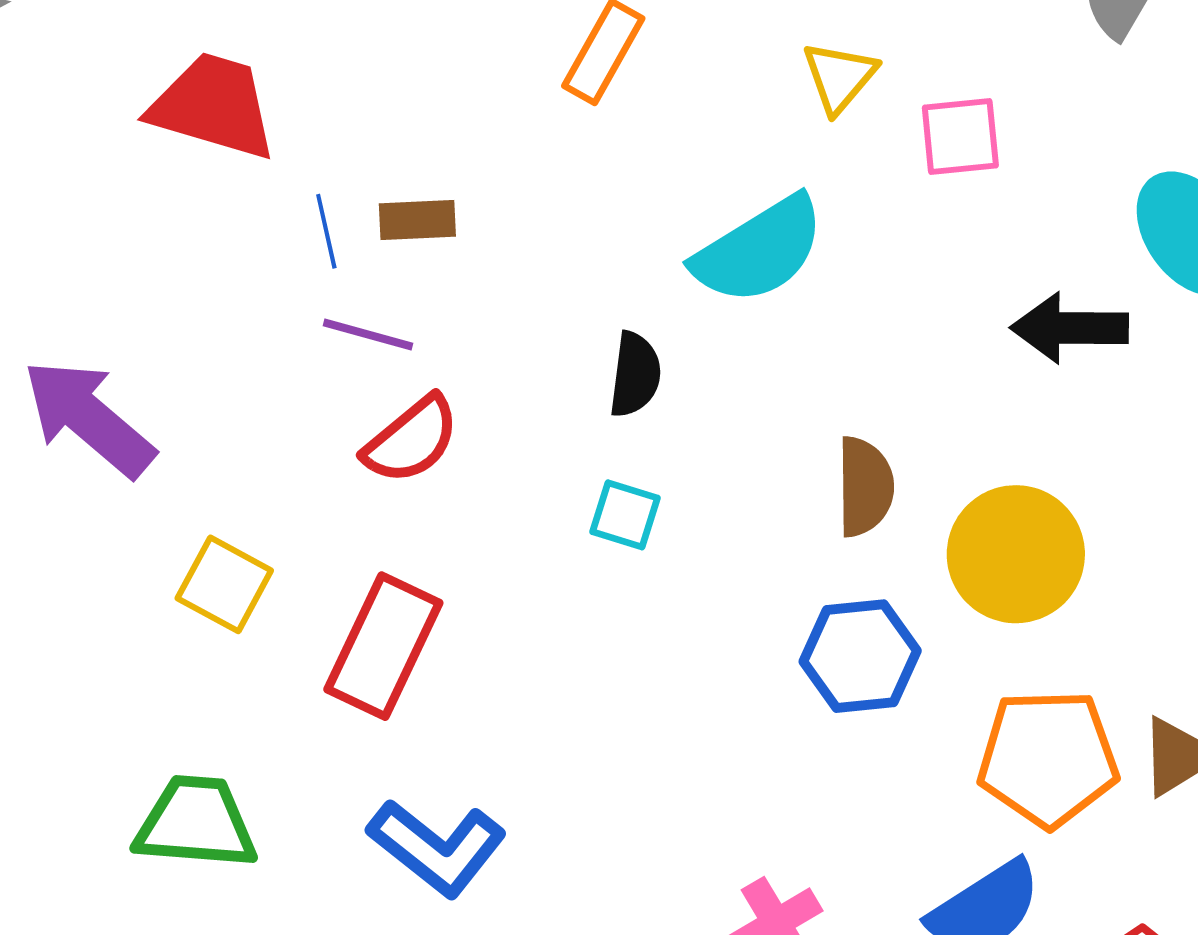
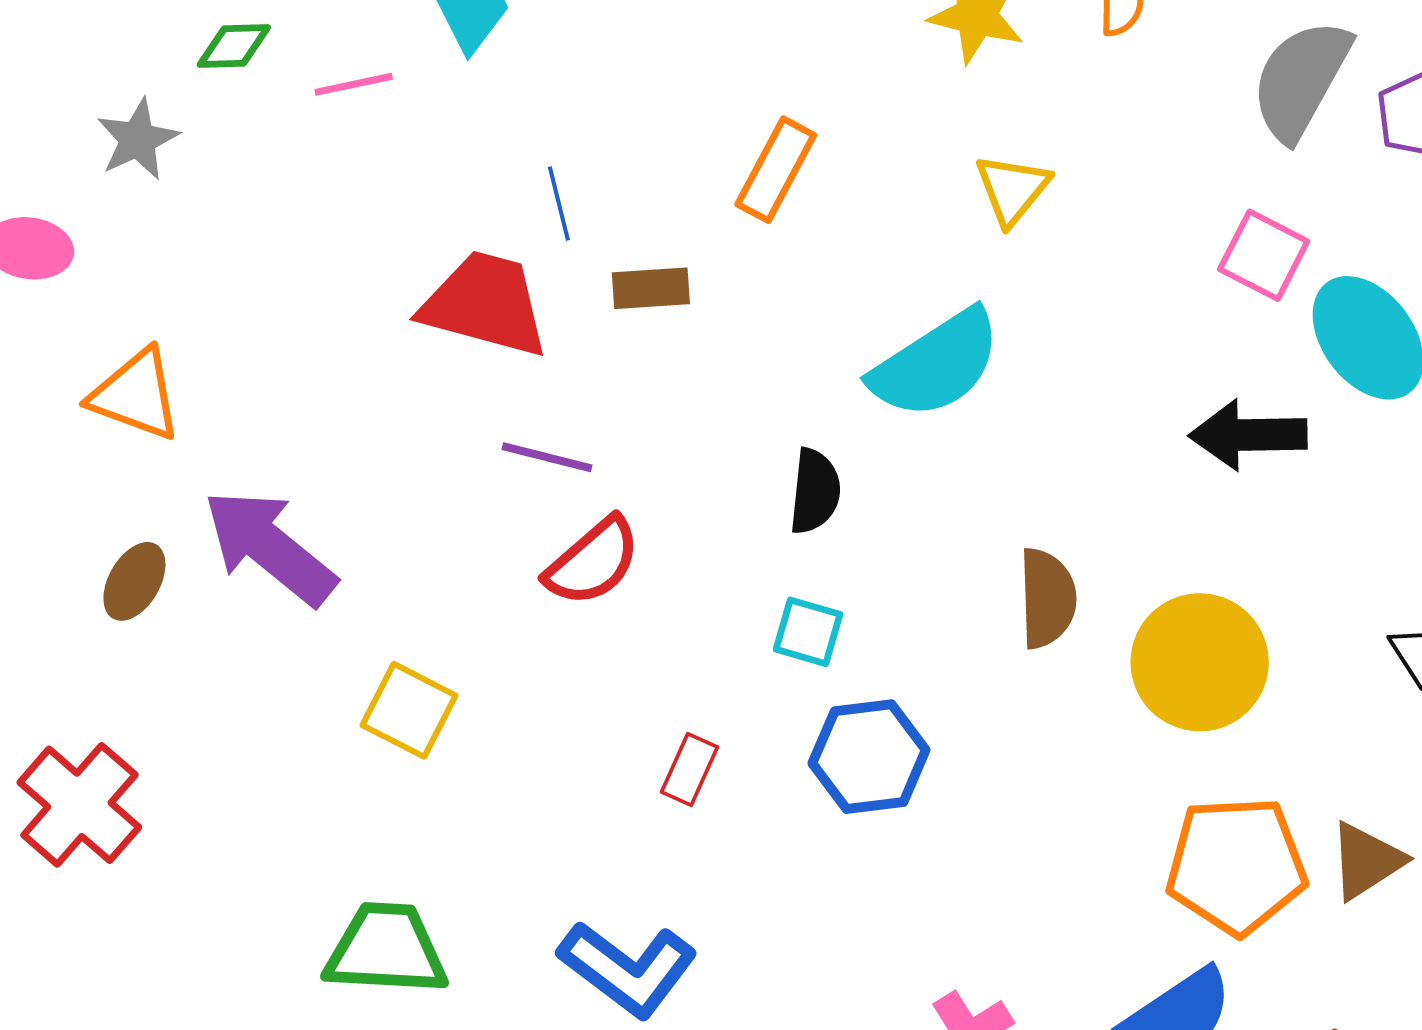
red trapezoid: (213, 106) -> (485, 304), moved
pink square: (960, 137) -> (1264, 255), moved, turned 34
brown rectangle: (417, 220) -> (651, 288), moved
blue line: (326, 231) -> (559, 203), moved
red rectangle: (383, 646) -> (689, 769), moved, size x0.5
blue hexagon: (860, 656) -> (869, 757), moved

